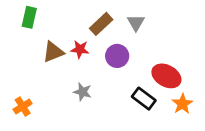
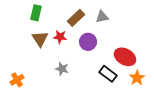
green rectangle: (29, 17) -> (36, 13), moved
gray triangle: (136, 23) -> (102, 17), turned 48
brown triangle: (53, 52) -> (40, 39), turned -42

